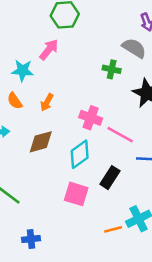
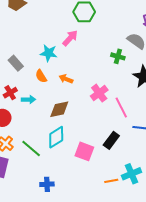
orange arrow: (47, 102) -> (66, 79), turned 80
pink cross: (91, 118) -> (99, 93), turned 30
pink line: (120, 135) -> (121, 108), turned 30
cyan diamond: (80, 154) -> (56, 137), moved

